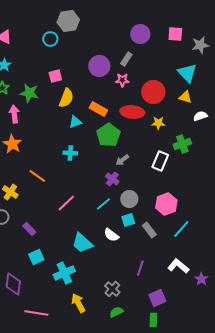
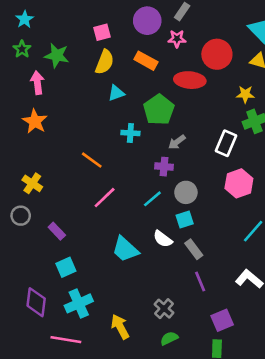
pink square: (55, 76) -> (102, 32), moved
orange rectangle: (98, 109) -> (146, 61), moved
yellow star: (158, 123) -> (245, 94), moved
cyan cross: (70, 153) -> (130, 133), moved
orange line: (37, 176) -> (92, 160), moved
purple cross: (112, 179) -> (164, 167), turned -32
pink hexagon: (166, 204) -> (239, 183), moved
gray rectangle: (149, 230) -> (194, 249), moved
purple line: (140, 268) -> (200, 281), turned -42
cyan cross: (64, 273) -> (79, 303), moved

